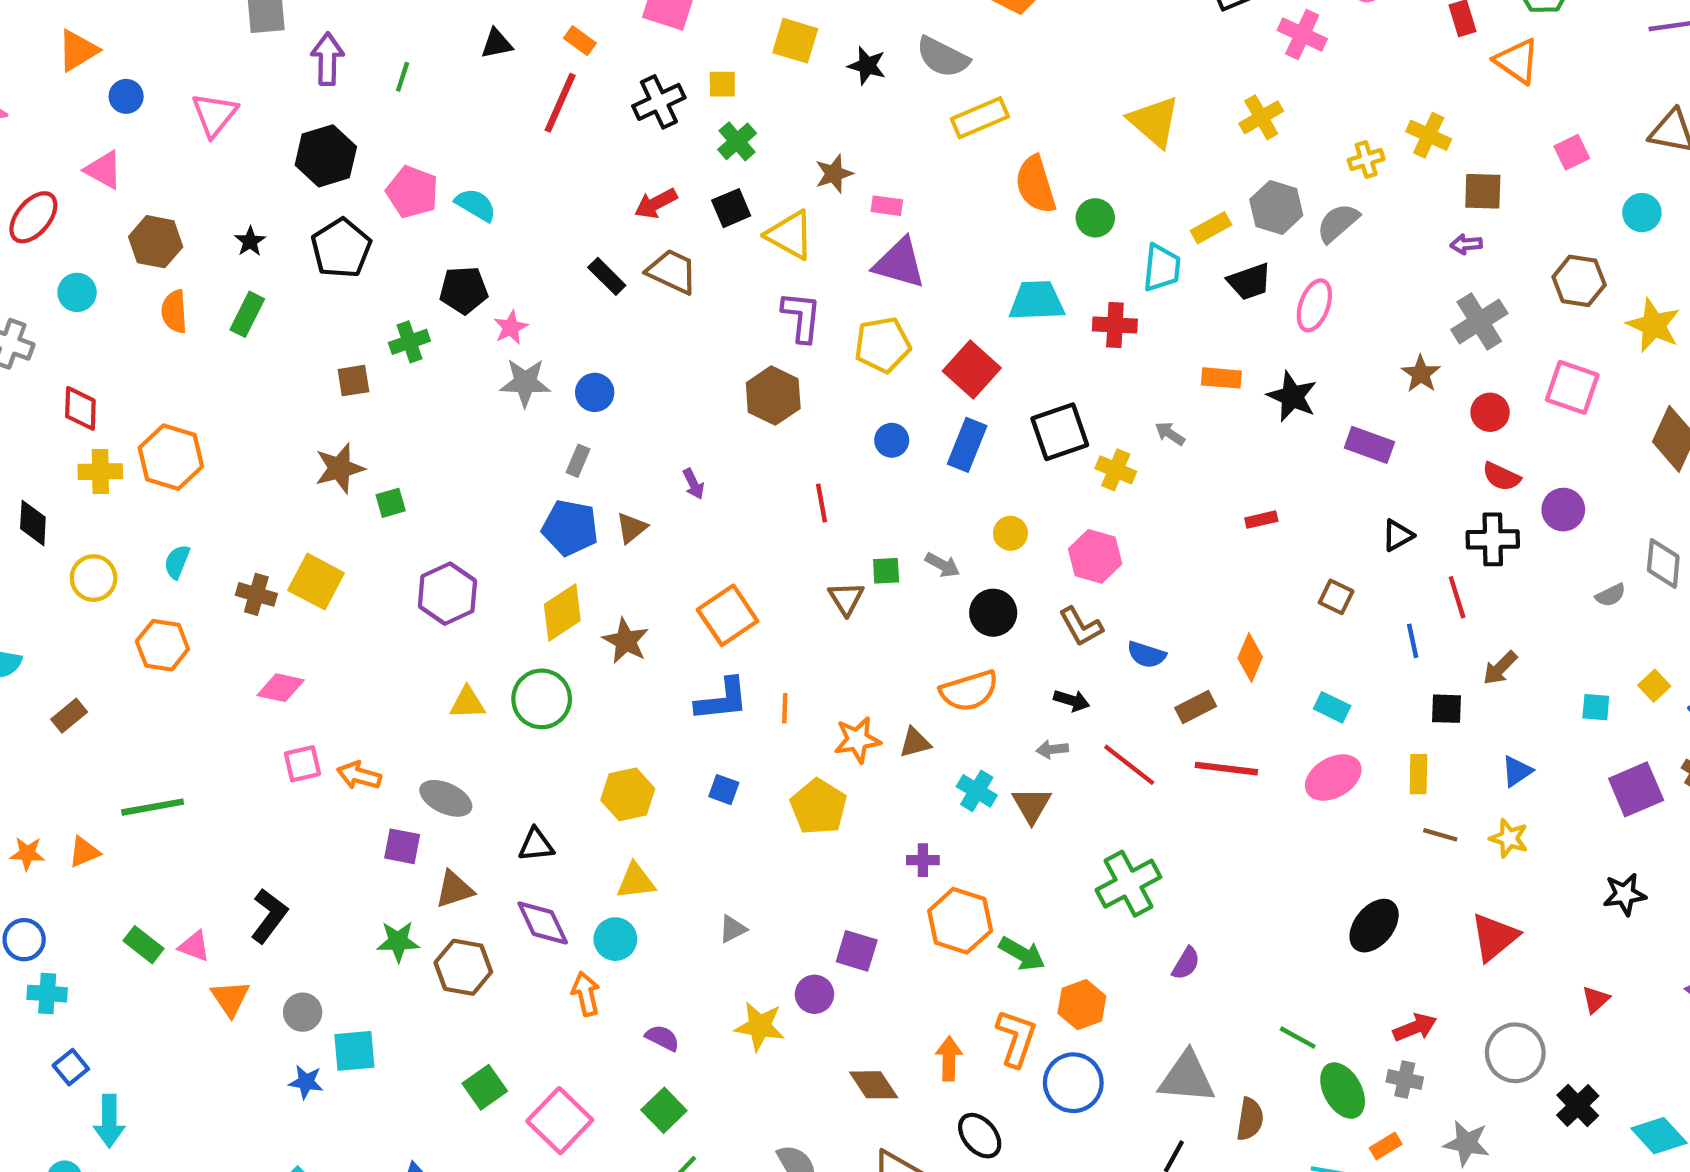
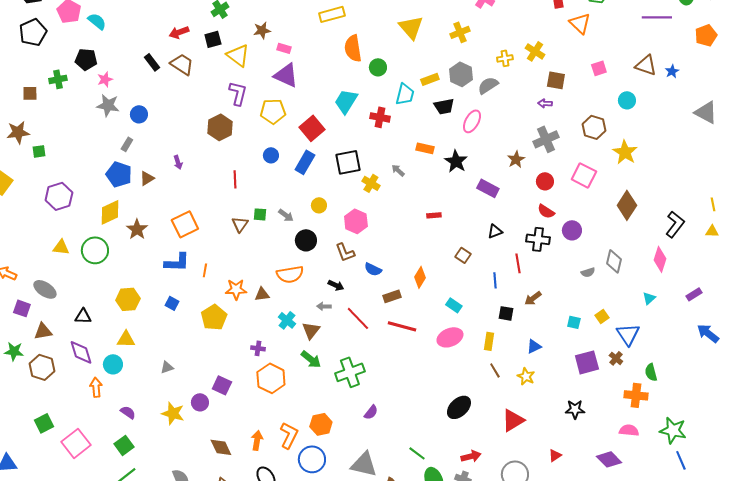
cyan trapezoid: (1037, 301) -> (346, 101), turned -64
brown line: (1440, 835) -> (495, 370), turned 35
green arrow: (1022, 954) -> (311, 359), moved

